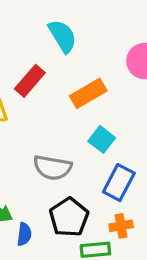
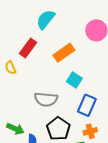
cyan semicircle: (63, 36) -> (46, 19), turned -105

